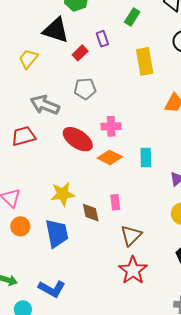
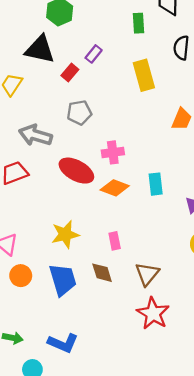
green rectangle: (132, 17) -> (138, 23), moved, turned -30
purple rectangle: (102, 39) -> (94, 54), turned 63
pink rectangle: (115, 202) -> (115, 241), moved
brown diamond: (91, 213) -> (102, 273), moved

